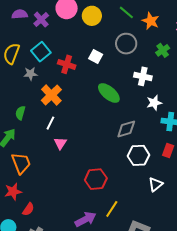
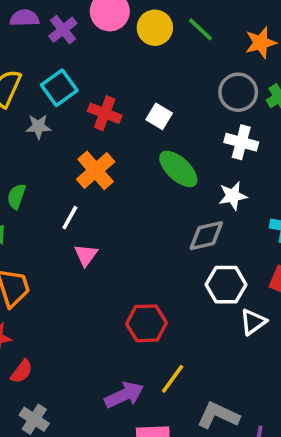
green line: (126, 12) -> (200, 29), moved
orange star: (151, 21) -> (261, 43), turned 30
gray circle: (126, 44) -> (238, 92), moved
white square: (96, 56) -> (159, 116), moved
orange cross: (51, 95) -> (96, 170), moved
white star: (154, 103) -> (233, 196), moved
white triangle: (156, 184) -> (253, 322), moved

